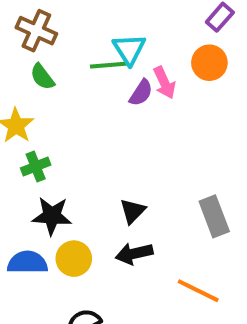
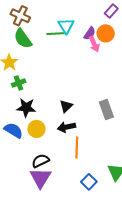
green semicircle: (42, 77) -> (23, 39), size x1.5
pink arrow: (164, 83) -> (94, 44), moved
purple semicircle: (141, 93) -> (90, 33), moved
blue semicircle: (27, 262) -> (14, 130), turned 30
orange line: (198, 291) -> (77, 147), moved, turned 65

